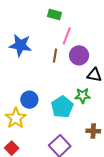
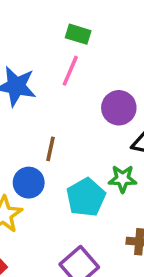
pink line: (67, 36) -> (70, 71), moved
brown line: (55, 56) -> (51, 149), moved

